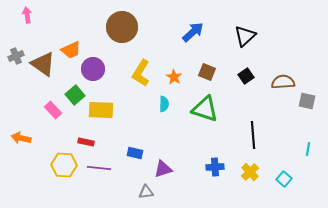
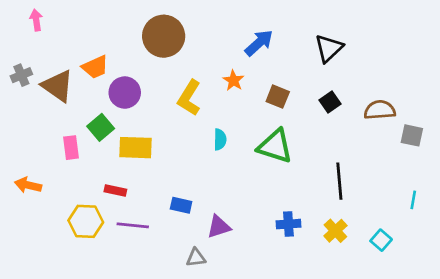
orange star: (174, 77) -> (233, 80), moved
pink rectangle: (53, 110) -> (71, 148), turned 36

